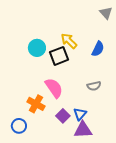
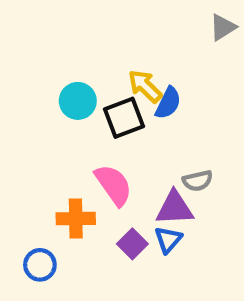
gray triangle: (106, 13) -> (223, 27), turned 40
blue semicircle: (98, 49) -> (168, 103), moved
orange cross: (36, 104) -> (76, 219), turned -30
purple triangle: (83, 130) -> (174, 208), moved

